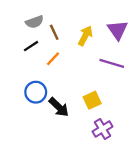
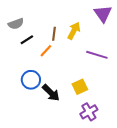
gray semicircle: (35, 22) -> (16, 24), moved
purple triangle: (118, 30) -> (103, 14), moved
brown line: (54, 32) -> (54, 34), moved, turned 32

